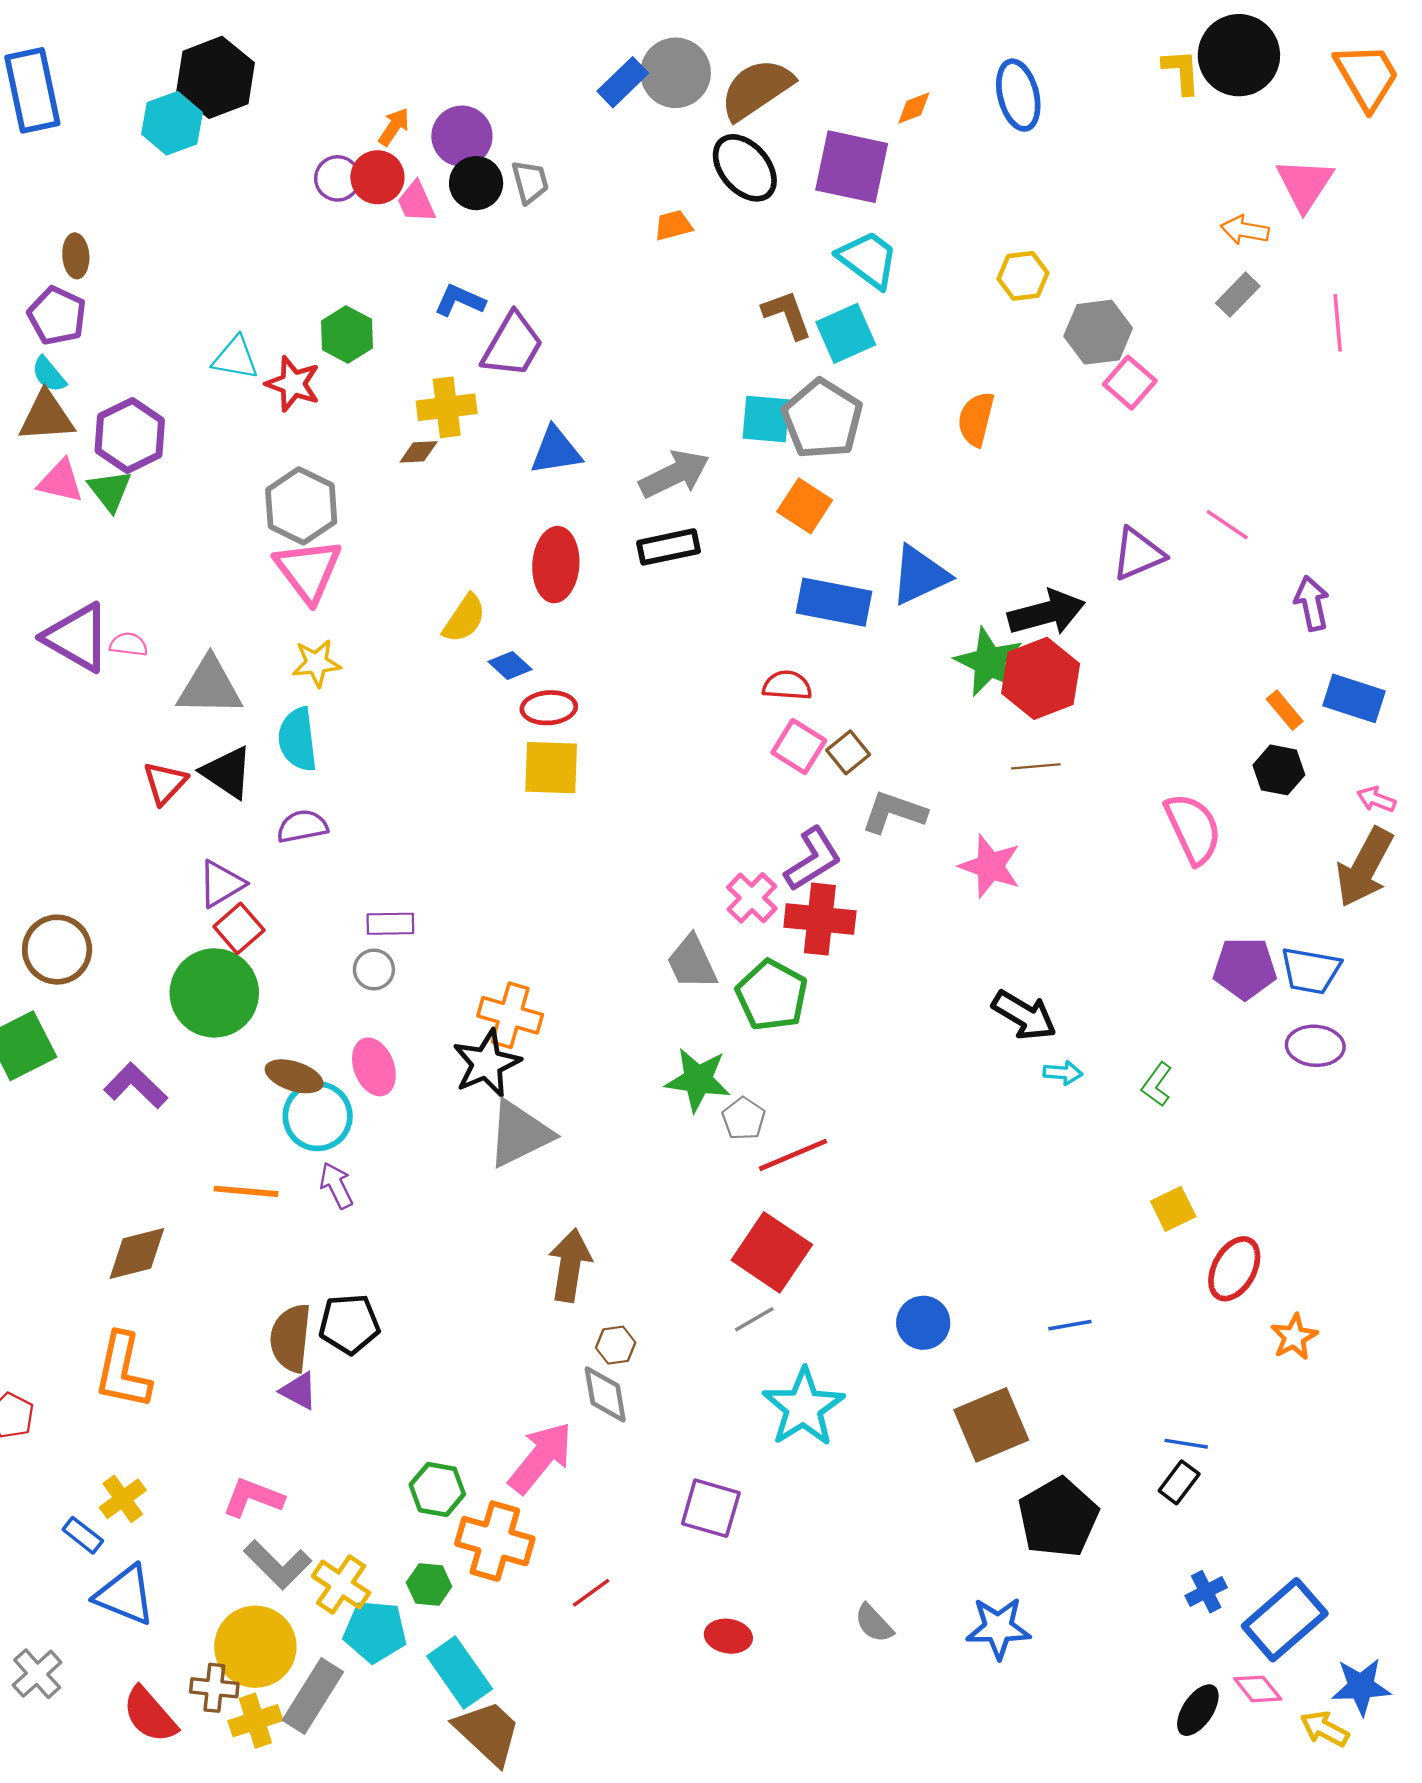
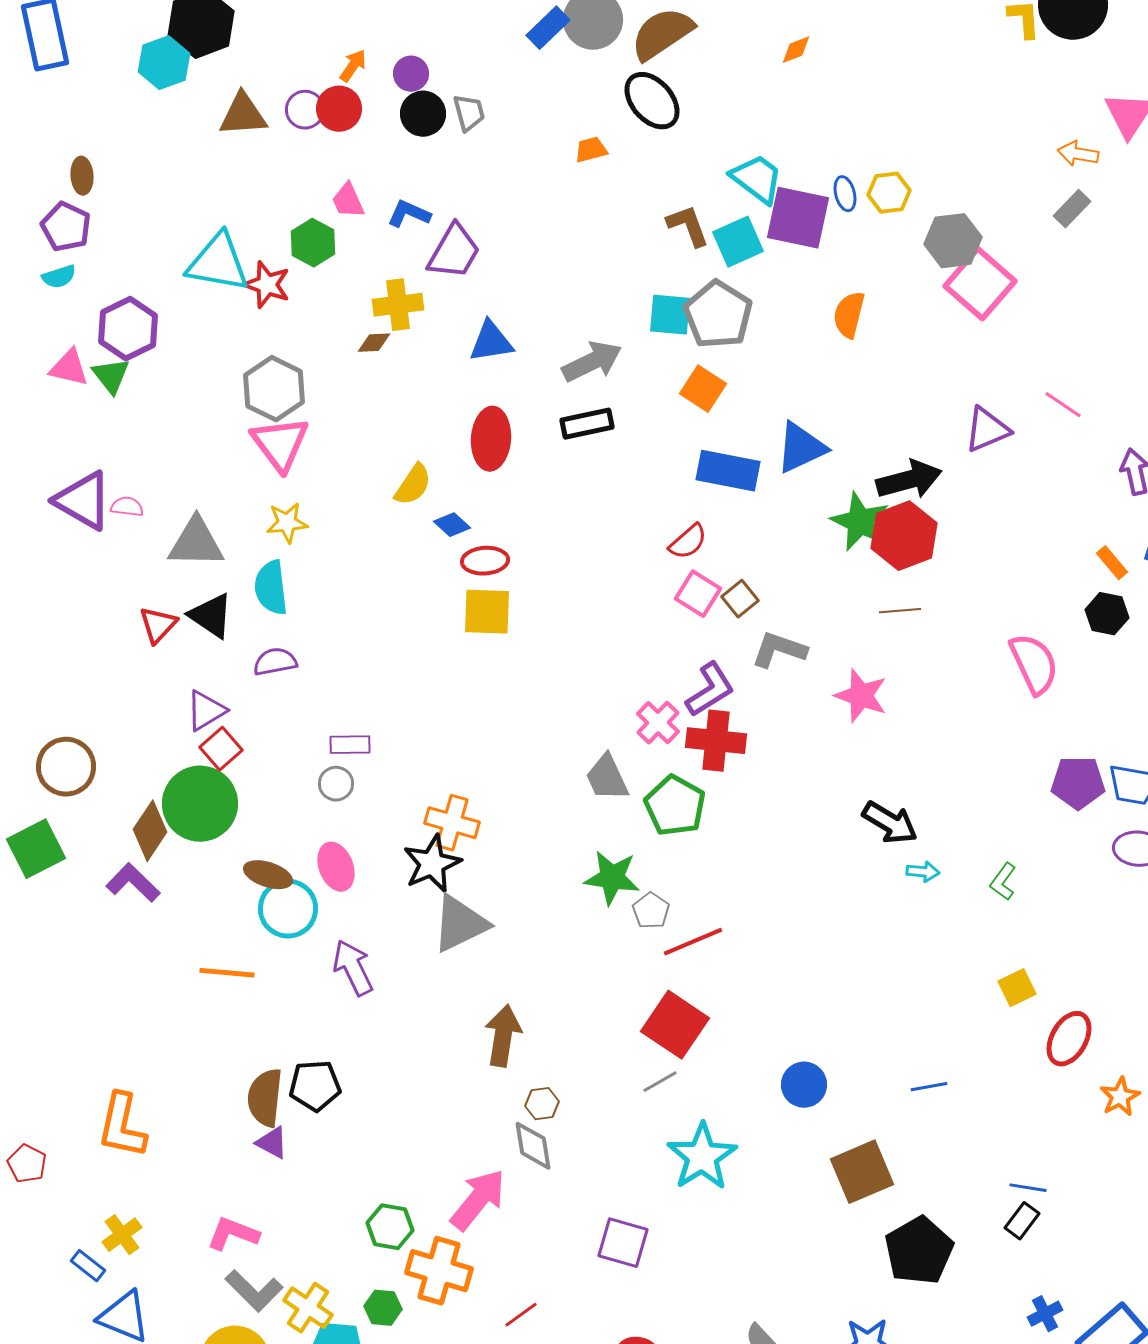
blue ellipse: (1018, 95) -> (845, 194), moved, size x0.6
purple circle: (462, 136) -> (411, 74), size x0.7
purple square: (852, 167) -> (798, 218), moved
pink trapezoid: (416, 202) -> (348, 201), moved
cyan triangle: (235, 358) -> (218, 263), size x1.6
cyan semicircle: (49, 374) -> (59, 277), turned -68
pink square: (1130, 383) -> (980, 284), size x1.6
brown triangle: (46, 417) -> (243, 115), moved
red semicircle: (787, 685) -> (688, 542), turned 135
purple arrow: (336, 1185) -> (353, 968), moved, size x1.4
brown diamond: (137, 1254) -> (150, 831), moved, turned -42

